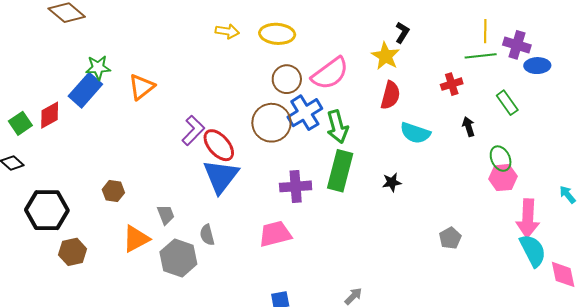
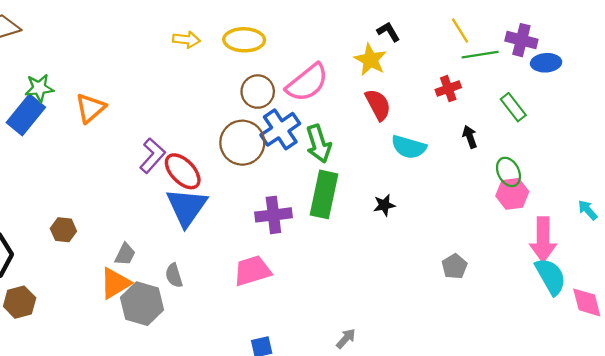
yellow line: (485, 31) -> (460, 31), moved, turned -30
black L-shape: (402, 33) -> (388, 32), turned -60
red semicircle: (390, 95) -> (378, 105), turned -40
gray trapezoid: (166, 215) -> (125, 254), turned 50
orange triangle: (136, 239) -> (115, 283), moved

